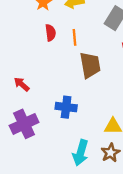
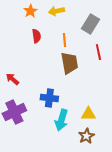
orange line: (74, 37) -> (64, 40), moved
cyan arrow: (80, 153) -> (61, 120), moved

